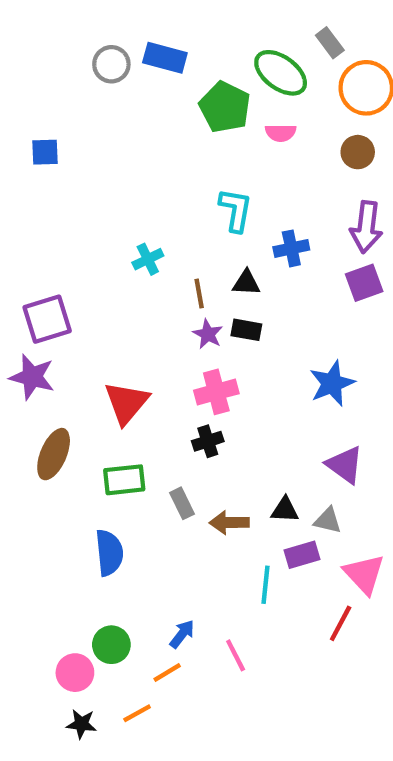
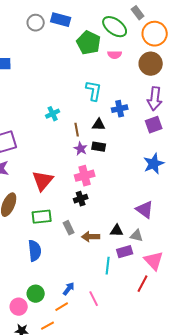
brown circle: (358, 152) -> (151, 64), size x1.5
blue star: (332, 383) -> (154, 164), moved

